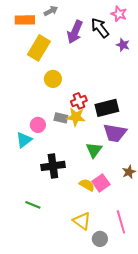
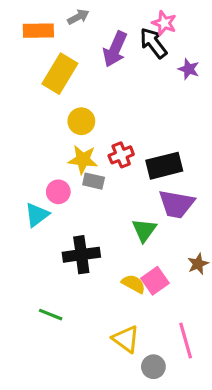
pink star: (119, 14) -> (164, 23), moved
yellow star: (76, 117) -> (83, 160), moved

